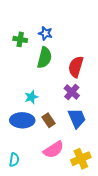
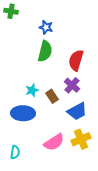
green cross: (20, 39) -> (11, 11), moved
blue trapezoid: (77, 118) -> (77, 111), turned 85
brown rectangle: (49, 120) -> (52, 96), moved
yellow cross: (81, 159) -> (81, 139), moved

